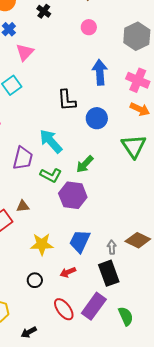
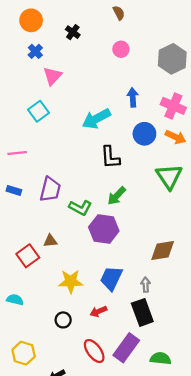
blue arrow: (100, 72) -> (133, 97), size x0.7
black L-shape: (67, 100) -> (110, 157), moved
blue circle: (97, 118) -> (144, 134), moved
cyan arrow: (51, 141) -> (96, 119), moved, turned -76
brown diamond: (138, 240) -> (163, 250), moved, turned -35
green semicircle: (126, 316) -> (161, 358), turned -60

